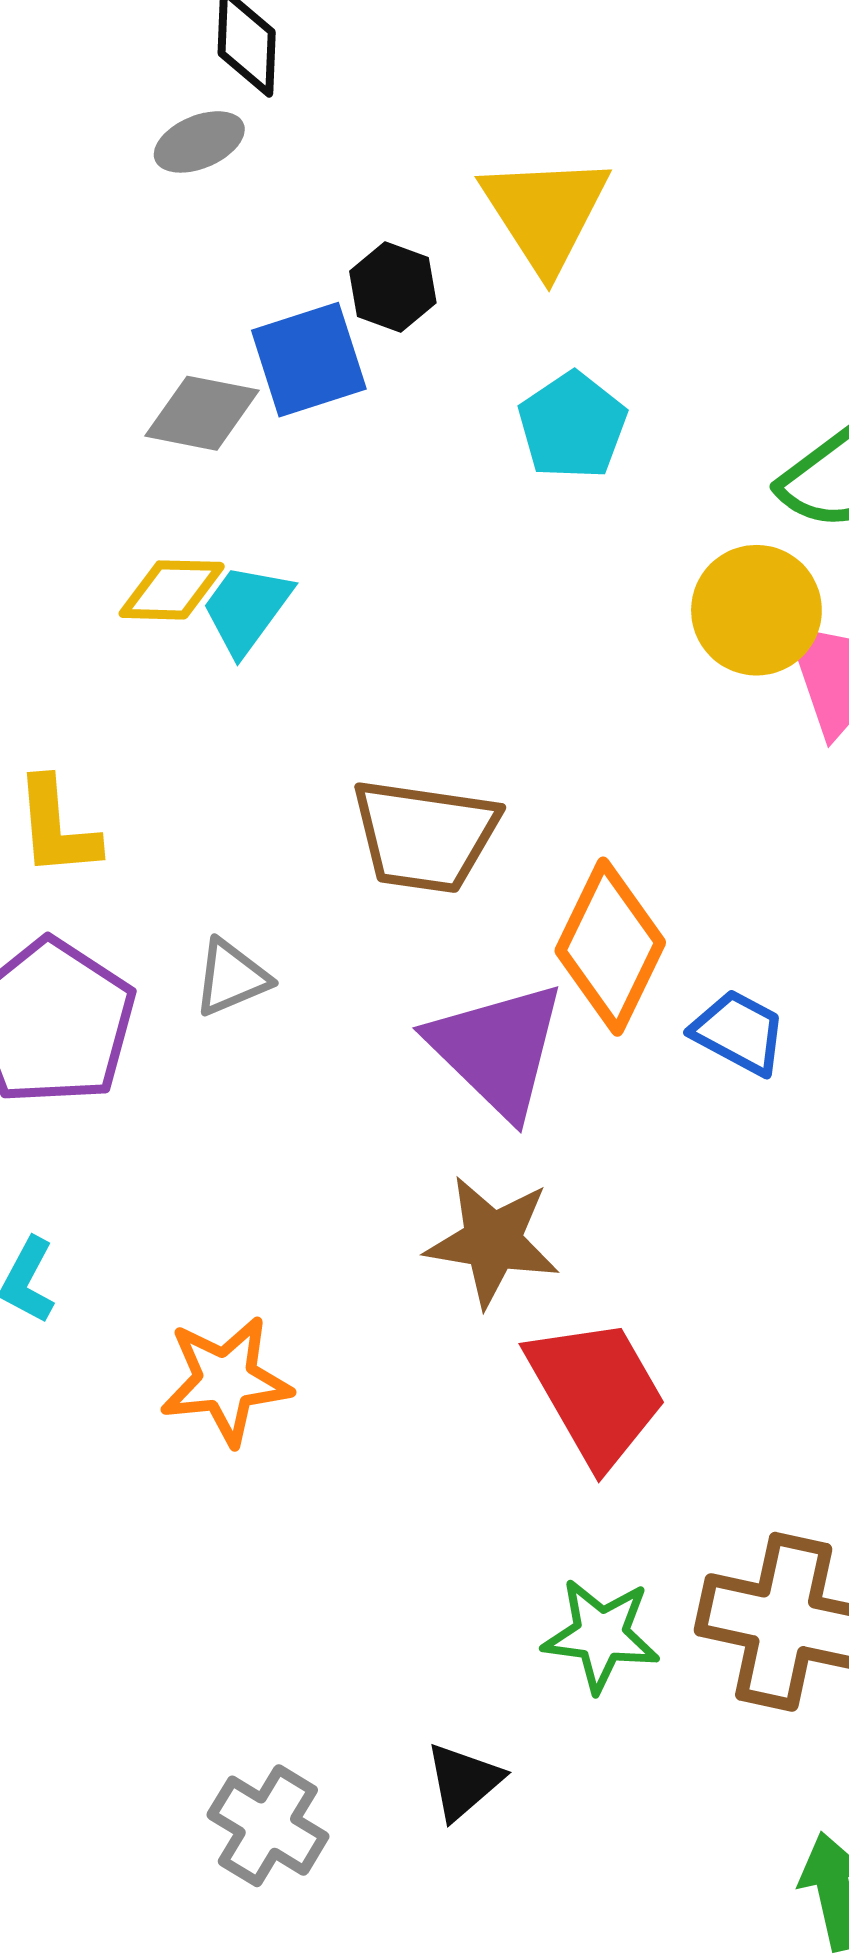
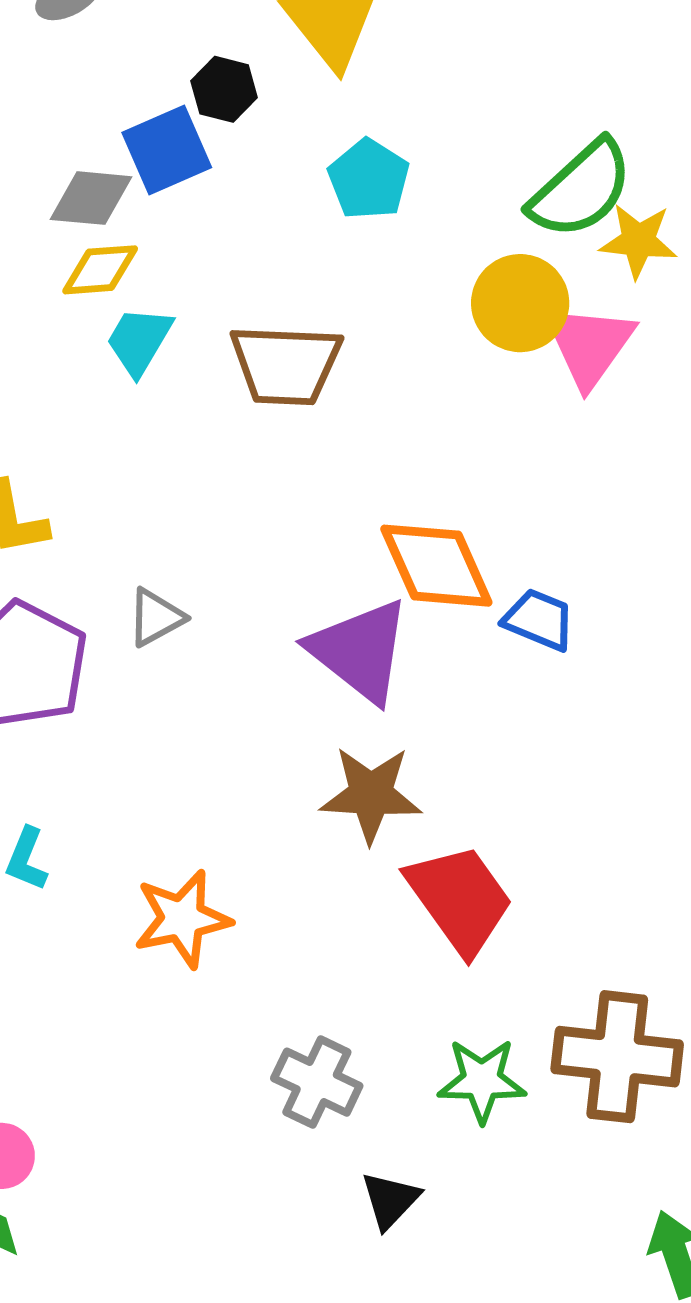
yellow diamond: (172, 590) -> (100, 270), moved
brown trapezoid: (425, 836) -> (286, 365), moved
orange diamond: (610, 947) -> (436, 566), turned -44
gray cross: (268, 1826) -> (317, 1082), moved

